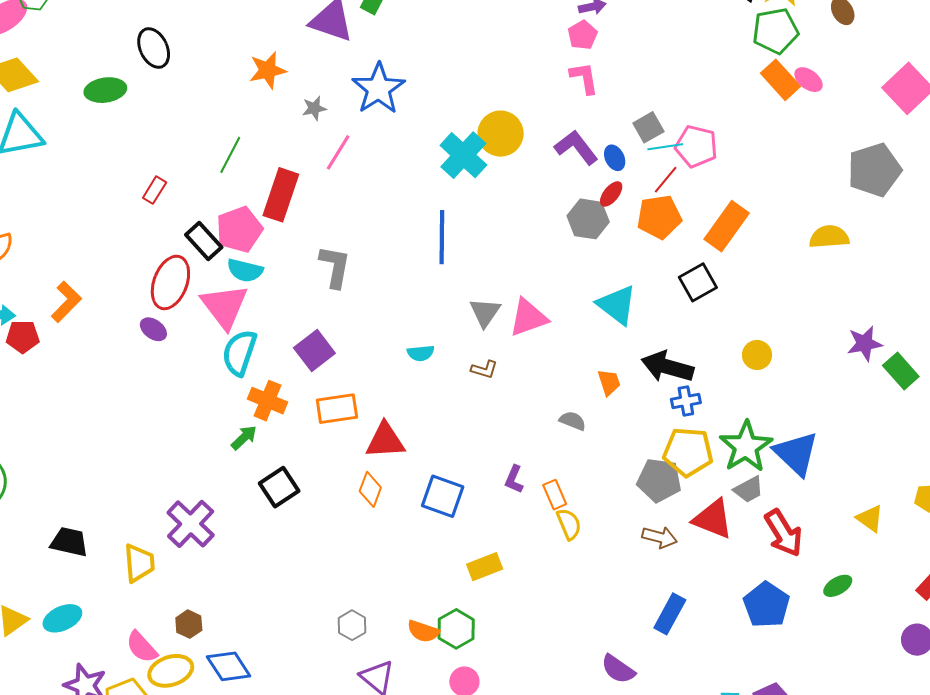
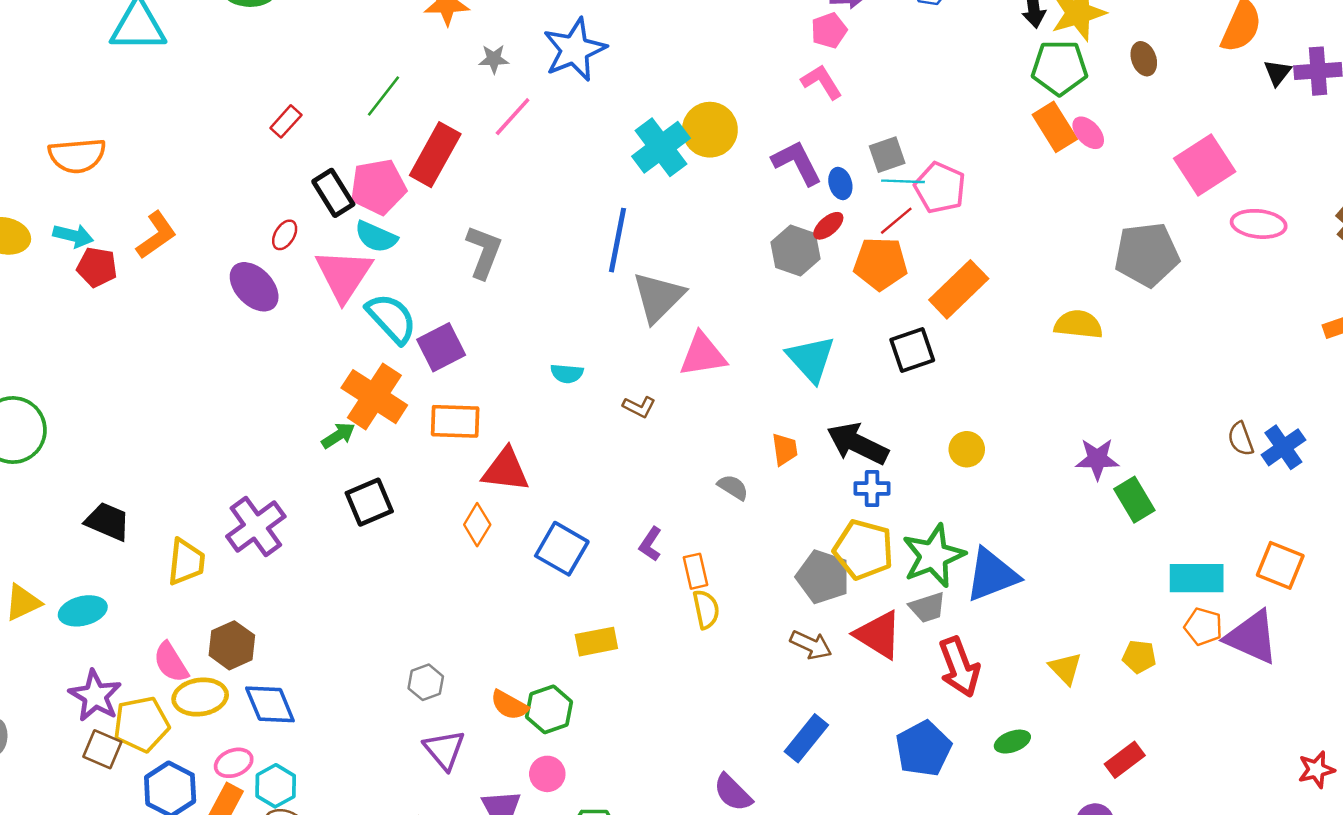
pink L-shape: (584, 78) -> (822, 82), turned -33
red ellipse: (170, 282) -> (285, 235), size x0.5
gray triangle: (485, 312) -> (658, 297), moved, size x1.4
purple ellipse: (153, 329) -> (254, 287), size x1.6
cyan semicircle: (239, 353) -> (391, 318), moved, turned 108
orange cross: (267, 401) -> (374, 397), size x1.4
blue triangle: (796, 453) -> (992, 575), turned 45
brown hexagon: (189, 624) -> (232, 645), size x1.4

